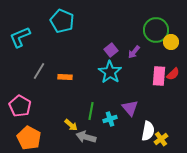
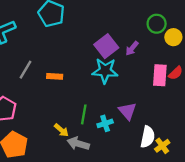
green circle: (156, 30) -> (157, 24), size x0.7
purple square: (111, 50) -> (106, 46), size x1.5
cyan star: (110, 72) -> (105, 71), turned -30

